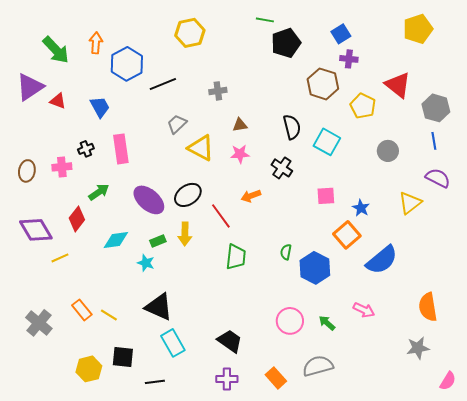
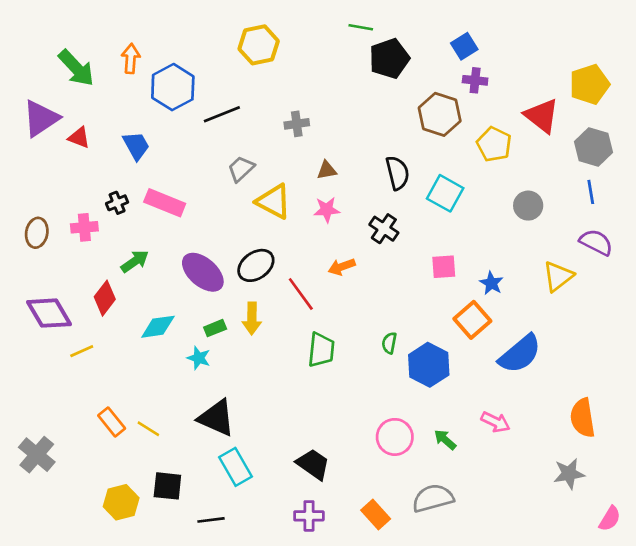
yellow pentagon: (418, 29) -> (589, 84), moved
pink rectangle: (121, 149) -> (165, 203), turned -60
gray cross: (39, 323) -> (37, 455), moved

